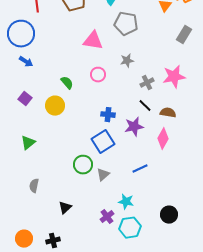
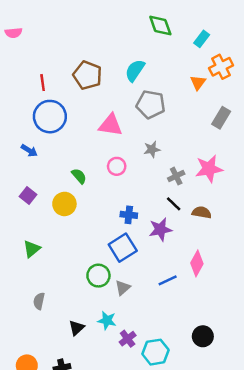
blue circle: (21, 34) -> (50, 117), moved
pink diamond: (163, 139) -> (197, 263), moved
cyan star: (126, 202) -> (107, 320), moved

